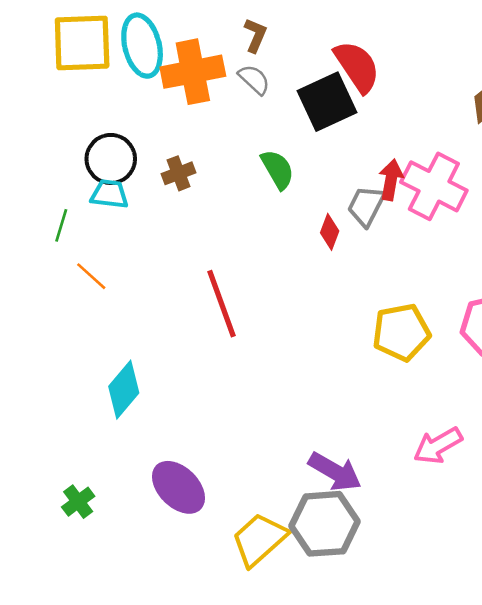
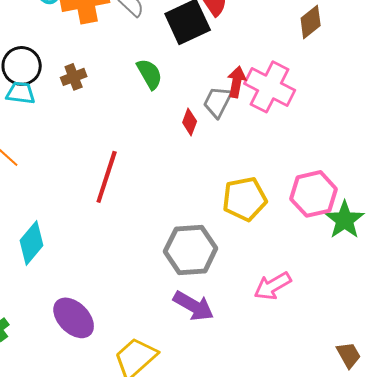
red line: (222, 304) -> (107, 177), turned 38
gray hexagon: (324, 524) -> (191, 250), moved

